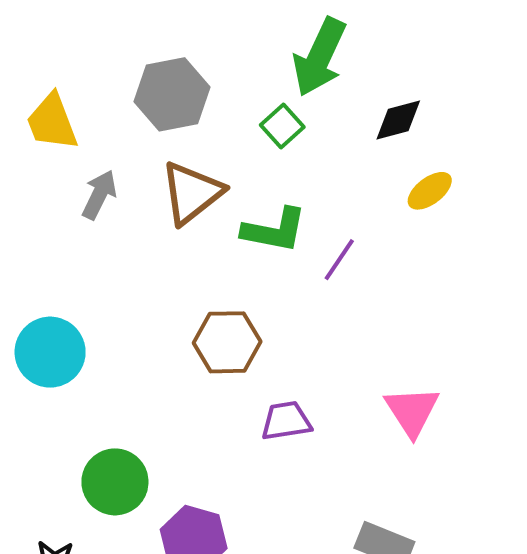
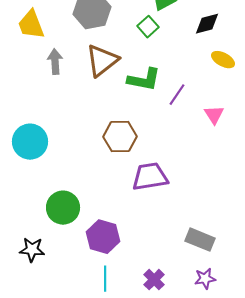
yellow ellipse: (430, 191) -> (223, 60), turned 65
gray arrow: (99, 195) -> (55, 62), turned -30
pink triangle: (412, 411) -> (214, 115), moved, size x0.7
purple trapezoid: (286, 421) -> (150, 177), size x1.4

